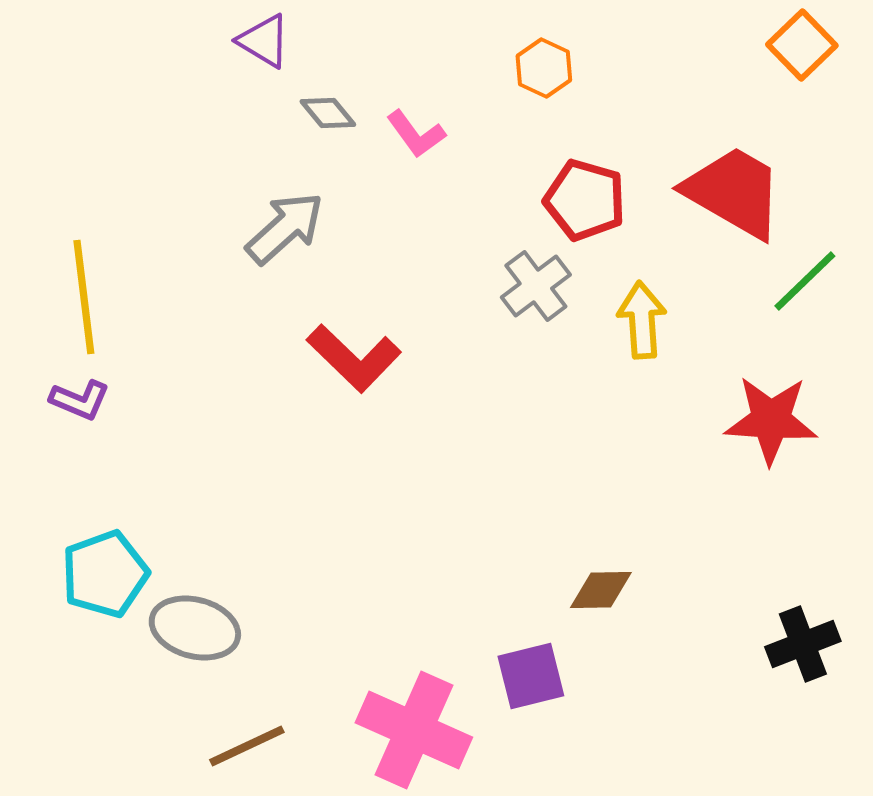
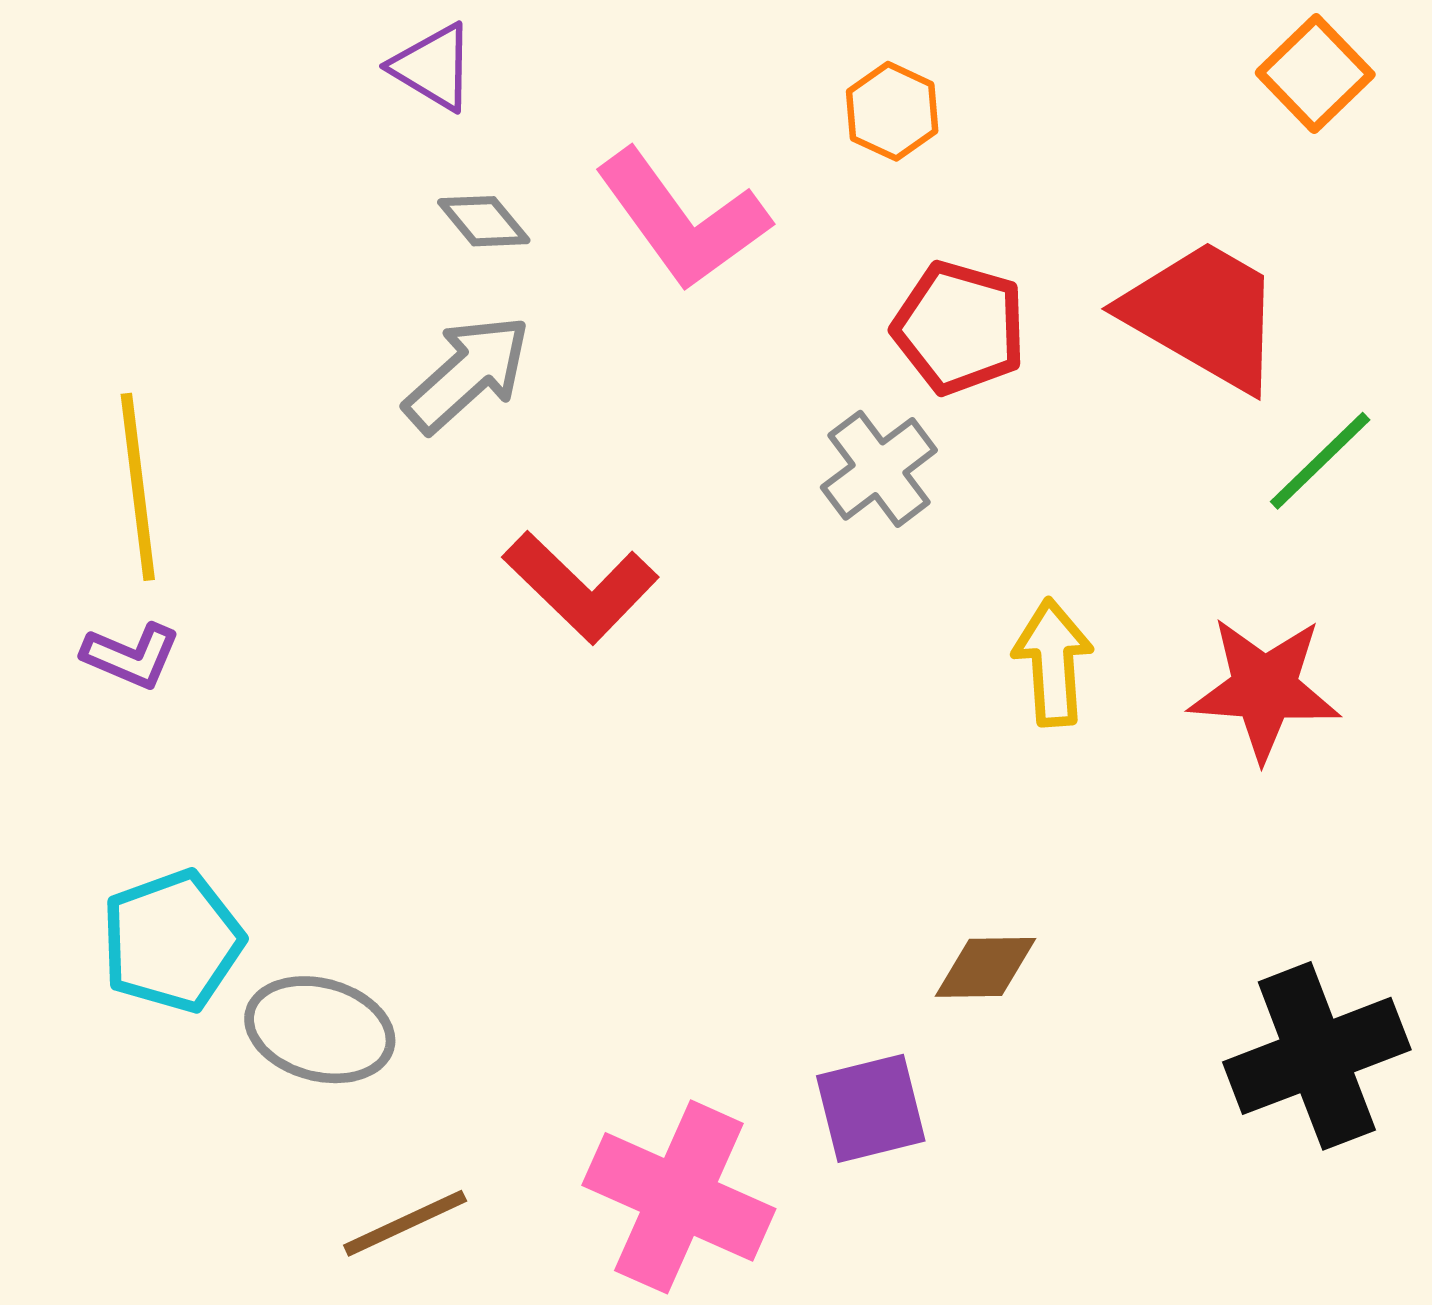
gray diamond: (328, 113) -> (484, 221), moved
pink L-shape: (416, 134) -> (682, 220), size x1.8
yellow arrow: (642, 320) -> (1053, 662), moved
black cross: (803, 644) -> (1317, 1056), size x1.5

